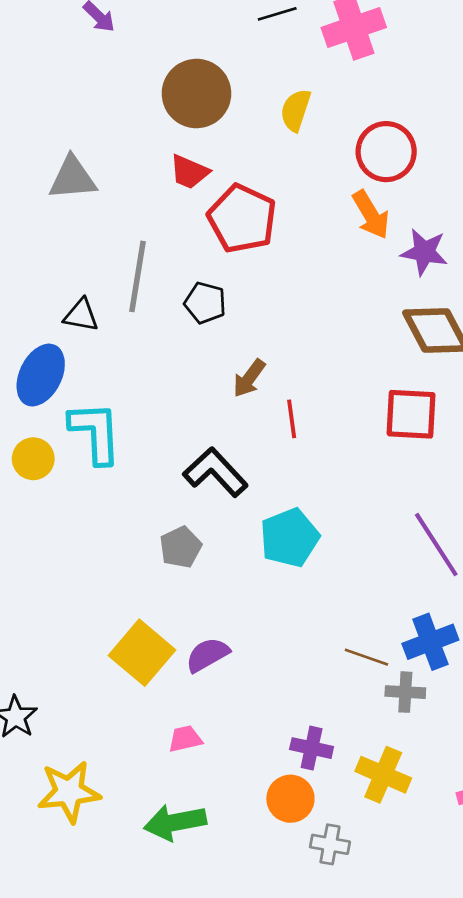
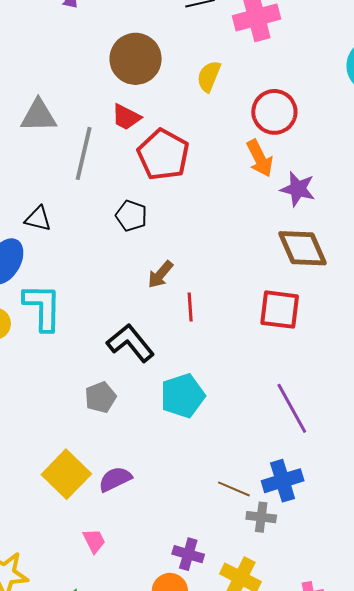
gray line: (138, 276) -> (84, 153), moved
pink trapezoid: (185, 739) -> (94, 541), turned 72

